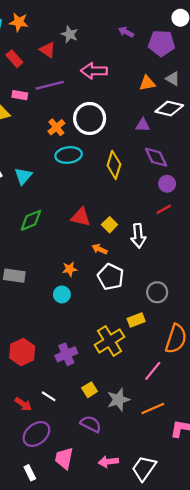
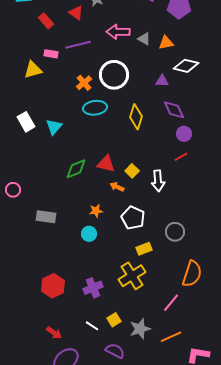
gray triangle: (173, 79) -> (144, 39), moved
green diamond: (31, 220) -> (76, 169), moved
orange arrow: (100, 249) -> (117, 187), moved
yellow rectangle: (136, 320) -> (144, 249), moved
white line: (49, 396) -> (92, 326), moved

